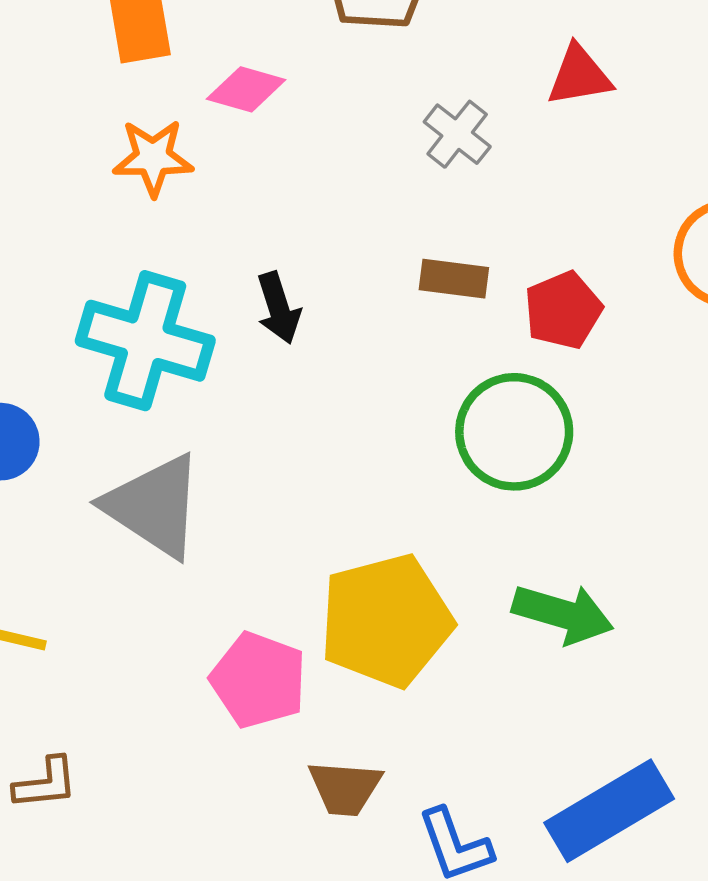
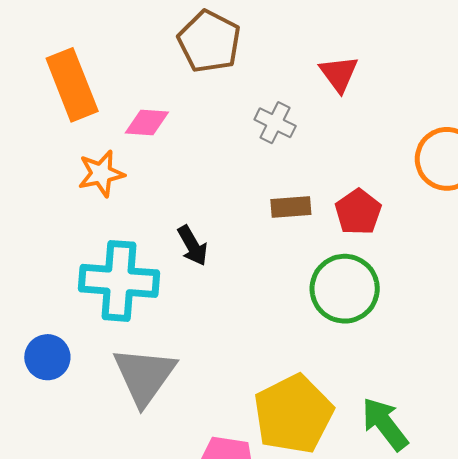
red triangle: (579, 76) -> (339, 74), turned -45
gray triangle: (154, 506) -> (144, 376), turned 44
green arrow: (563, 614) -> (385, 424), moved, turned -132

